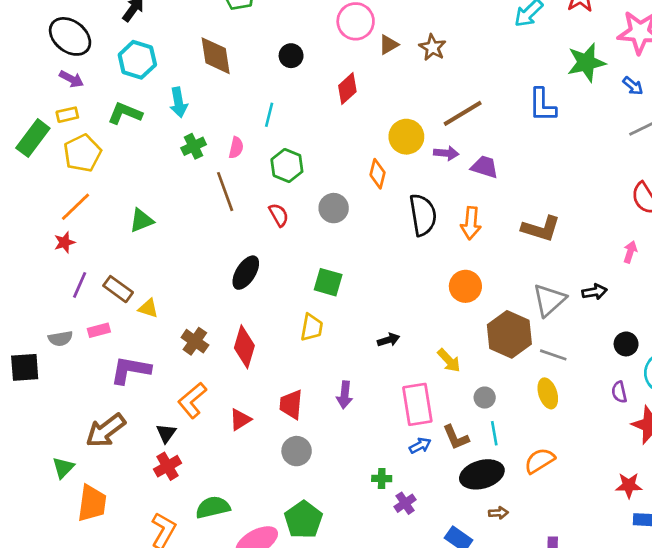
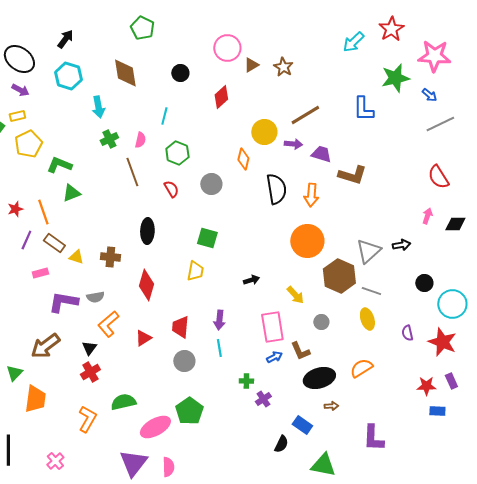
green L-shape: (125, 113) -> (59, 165), moved
orange line: (76, 207) -> (43, 212), moved, turned -65
brown L-shape: (541, 229) -> (352, 175), moved
black ellipse: (246, 273) -> (147, 231), turned -30
orange circle: (465, 286) -> (307, 241), size x1.4
gray semicircle: (60, 338) -> (95, 297), moved
brown cross: (195, 341) -> (110, 257), moved, turned -30
purple semicircle: (619, 392) -> (407, 333), moved
cyan line: (494, 433) -> (219, 348), moved

